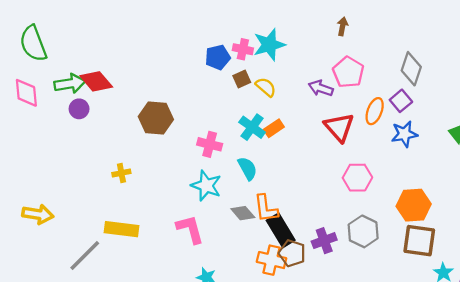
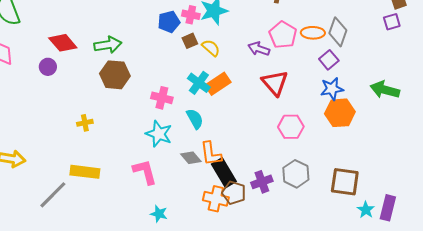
green arrow: (70, 84) -> (108, 45), moved
orange ellipse: (375, 111) -> (313, 33), moved, turned 70
orange rectangle: (274, 128) -> (218, 84), size x1.4
orange hexagon: (414, 205) -> (340, 113), moved

